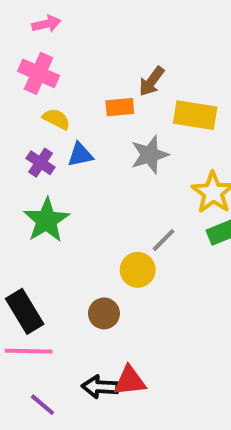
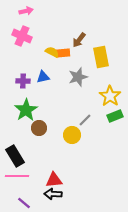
yellow rectangle: (195, 115) -> (101, 57), turned 70
yellow semicircle: (56, 119) -> (52, 52), moved
purple cross: (40, 163) -> (23, 81), turned -32
brown circle: (104, 313) -> (39, 128), moved
red triangle: (130, 381) -> (54, 180), moved

